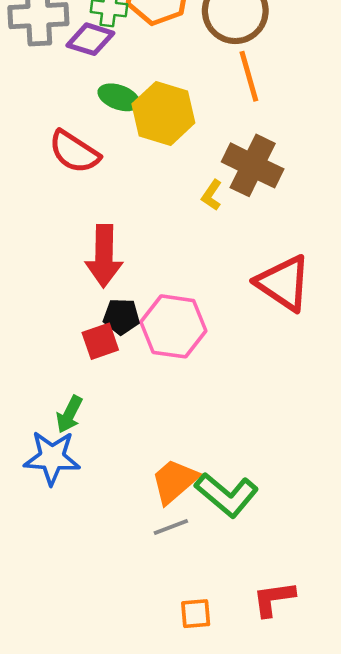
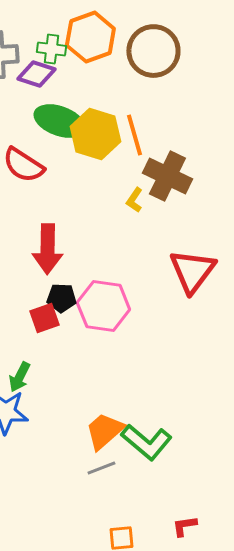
orange line: (249, 76) -> (134, 135), moved
green ellipse: (119, 97) -> (59, 121), size x1.5
red triangle: (284, 283) -> (192, 271), turned 33
red L-shape: (274, 599) -> (184, 526), size x0.7

